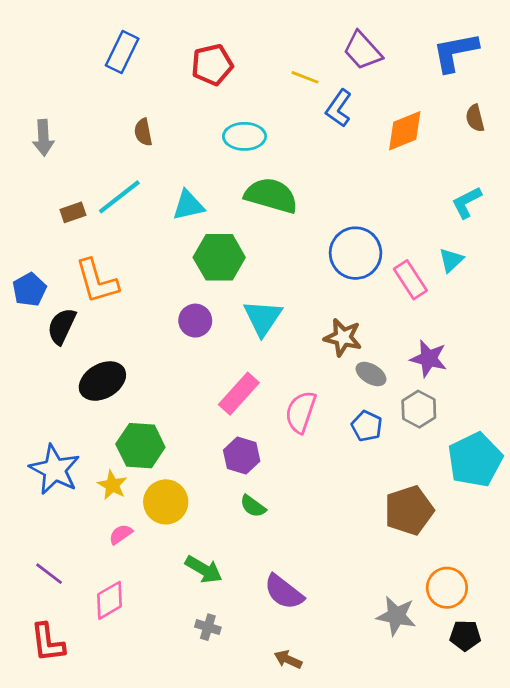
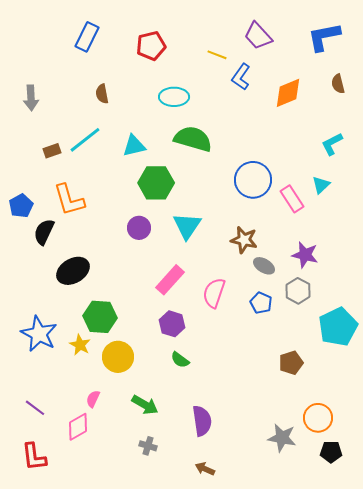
brown pentagon: (409, 510) -> (291, 363), size x0.7
pink semicircle: (121, 534) -> (93, 399), moved, turned -30
purple semicircle: (284, 592) -> (202, 421), turned -136

